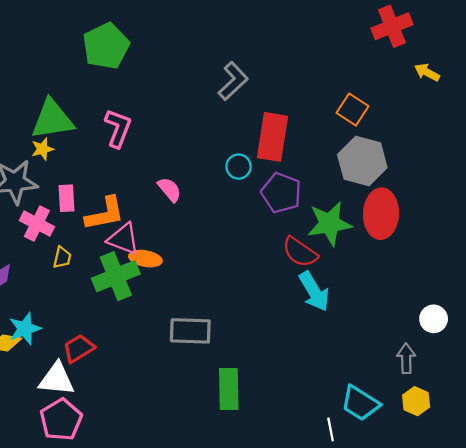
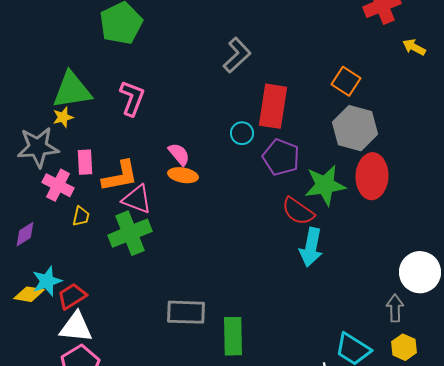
orange ellipse: (145, 259) -> (183, 175), moved
cyan arrow: (314, 291) -> (311, 247), turned 42
white circle: (434, 319) -> (420, 272), size x1.6
gray rectangle: (190, 331) -> (186, 312), moved
red trapezoid: (79, 348) -> (72, 296), moved

